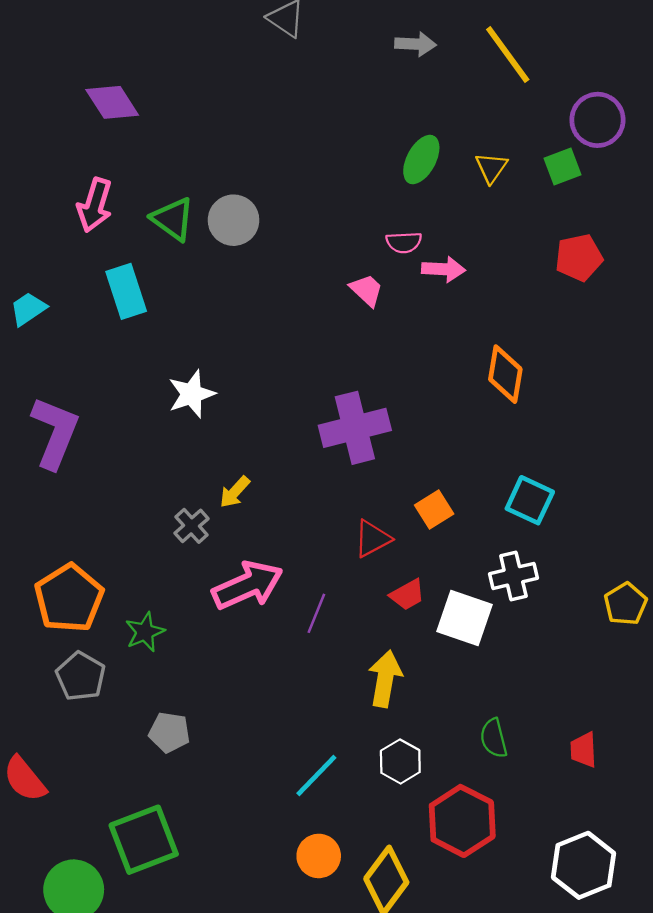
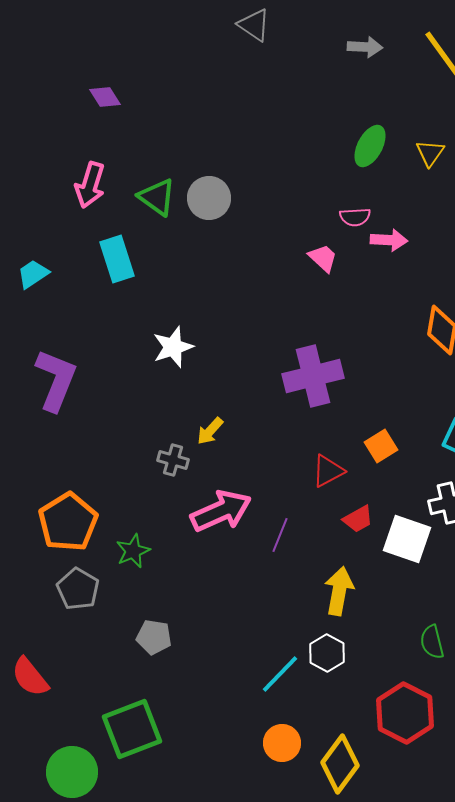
purple diamond: (112, 102) -> (105, 97), size x0.7
gray cross: (192, 526) -> (173, 460), turned -32
white hexagon: (400, 761) -> (327, 653), moved

